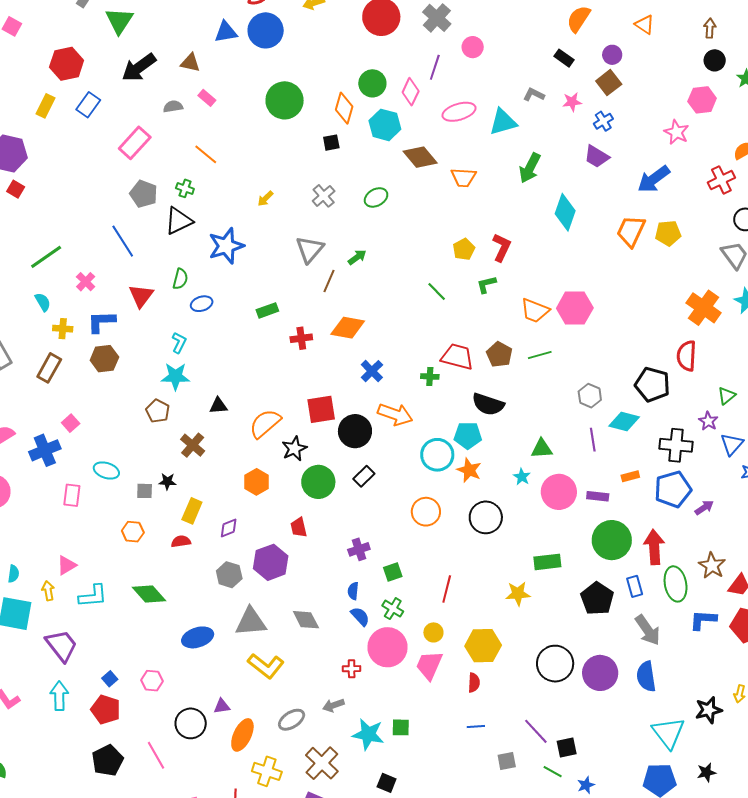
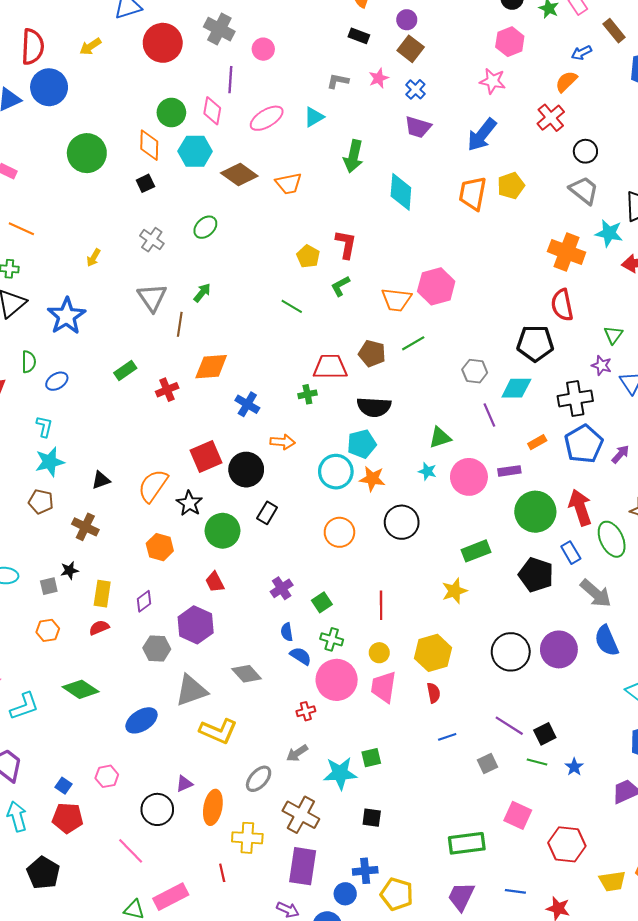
cyan triangle: (503, 122) -> (314, 117), size x0.7
orange arrow: (395, 414) -> (283, 442), size x0.7
black pentagon: (108, 760) -> (43, 873), moved

